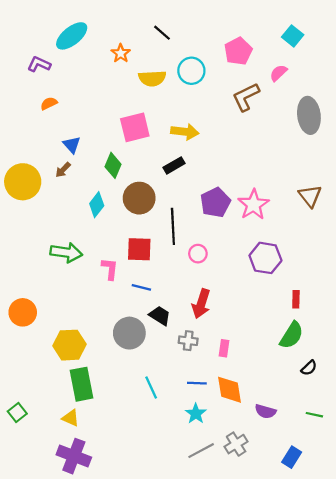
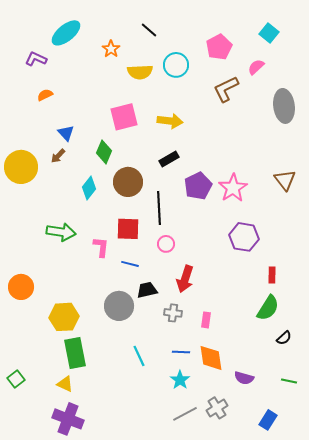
black rectangle: (174, 165) -> (169, 159), moved
pink circle: (198, 254) -> (166, 244), moved
black trapezoid: (160, 316) -> (147, 290), turned -45

